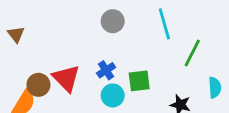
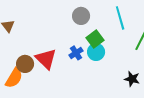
green square: (139, 81) -> (95, 39), moved, turned -30
cyan circle: (113, 95) -> (96, 52), moved

